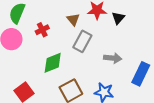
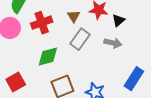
red cross: (42, 30) -> (42, 23), size x1.5
gray arrow: (113, 58) -> (113, 43), moved

